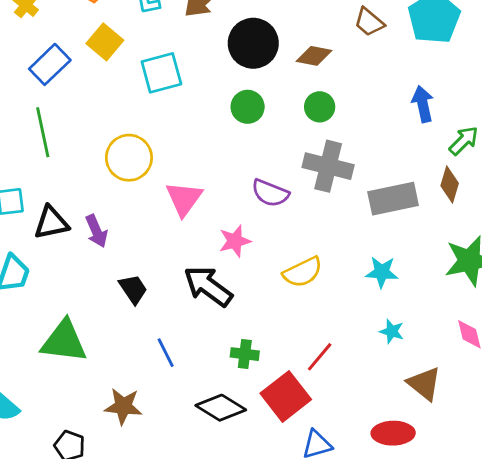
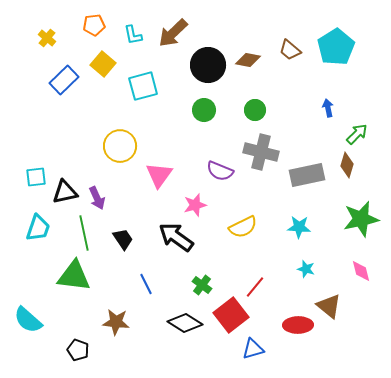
brown diamond: (314, 56) -> (248, 60), moved
blue arrow: (423, 104) -> (328, 108), size x0.7
green line: (43, 132) -> (84, 233), moved
green cross: (245, 354) -> (202, 285), turned 30
red ellipse: (393, 433) -> (298, 325), moved

